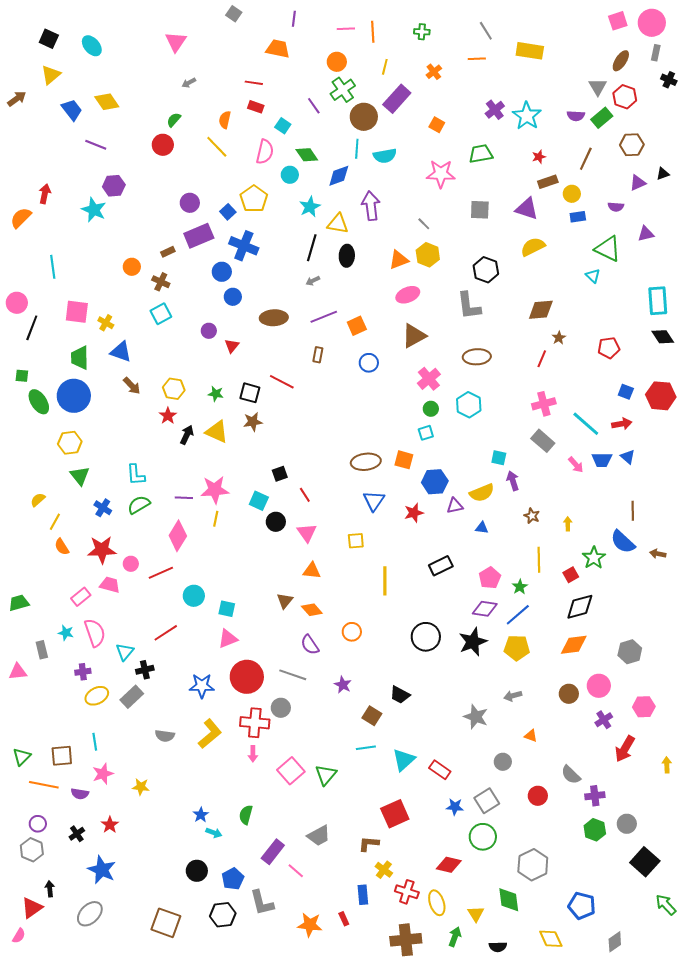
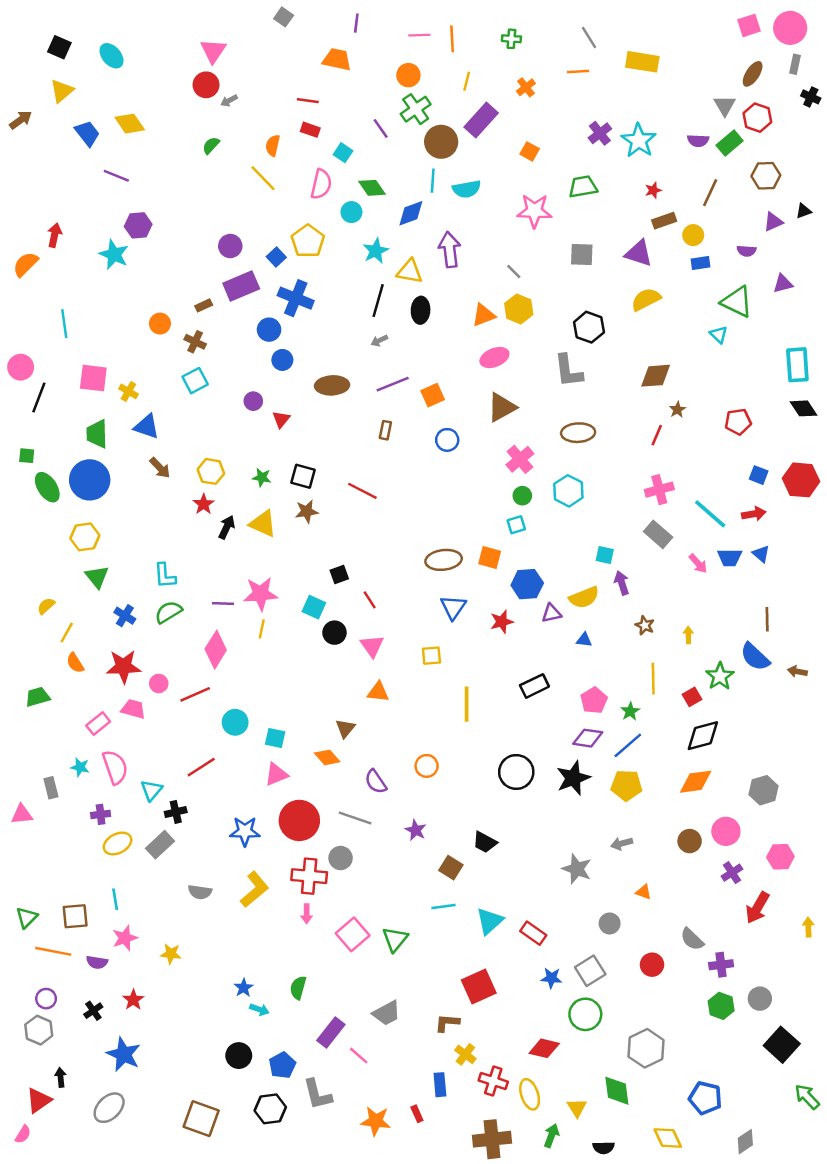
red circle: (163, 145) -> (206, 85), moved
red line: (282, 382) -> (362, 491), moved
green trapezoid: (19, 603) -> (38, 697), moved
orange diamond: (312, 610) -> (327, 757), moved

